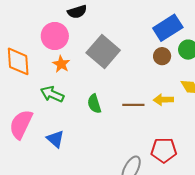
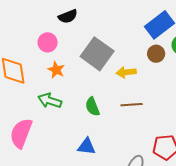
pink circle: (55, 36) -> (48, 42), size x0.7
yellow arrow: (163, 100) -> (126, 72), moved
blue triangle: (55, 139) -> (86, 146), moved, turned -30

